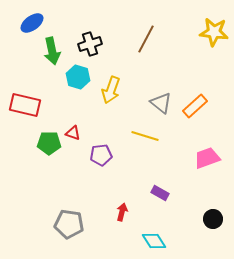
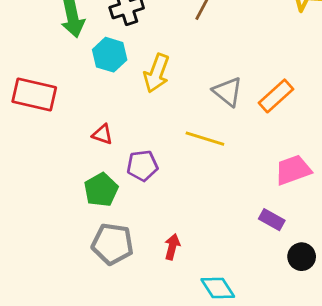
green pentagon: (49, 143) -> (101, 190), moved, turned -30
purple rectangle: (160, 193) -> (272, 220), moved
gray pentagon: (69, 224) -> (112, 244), moved

